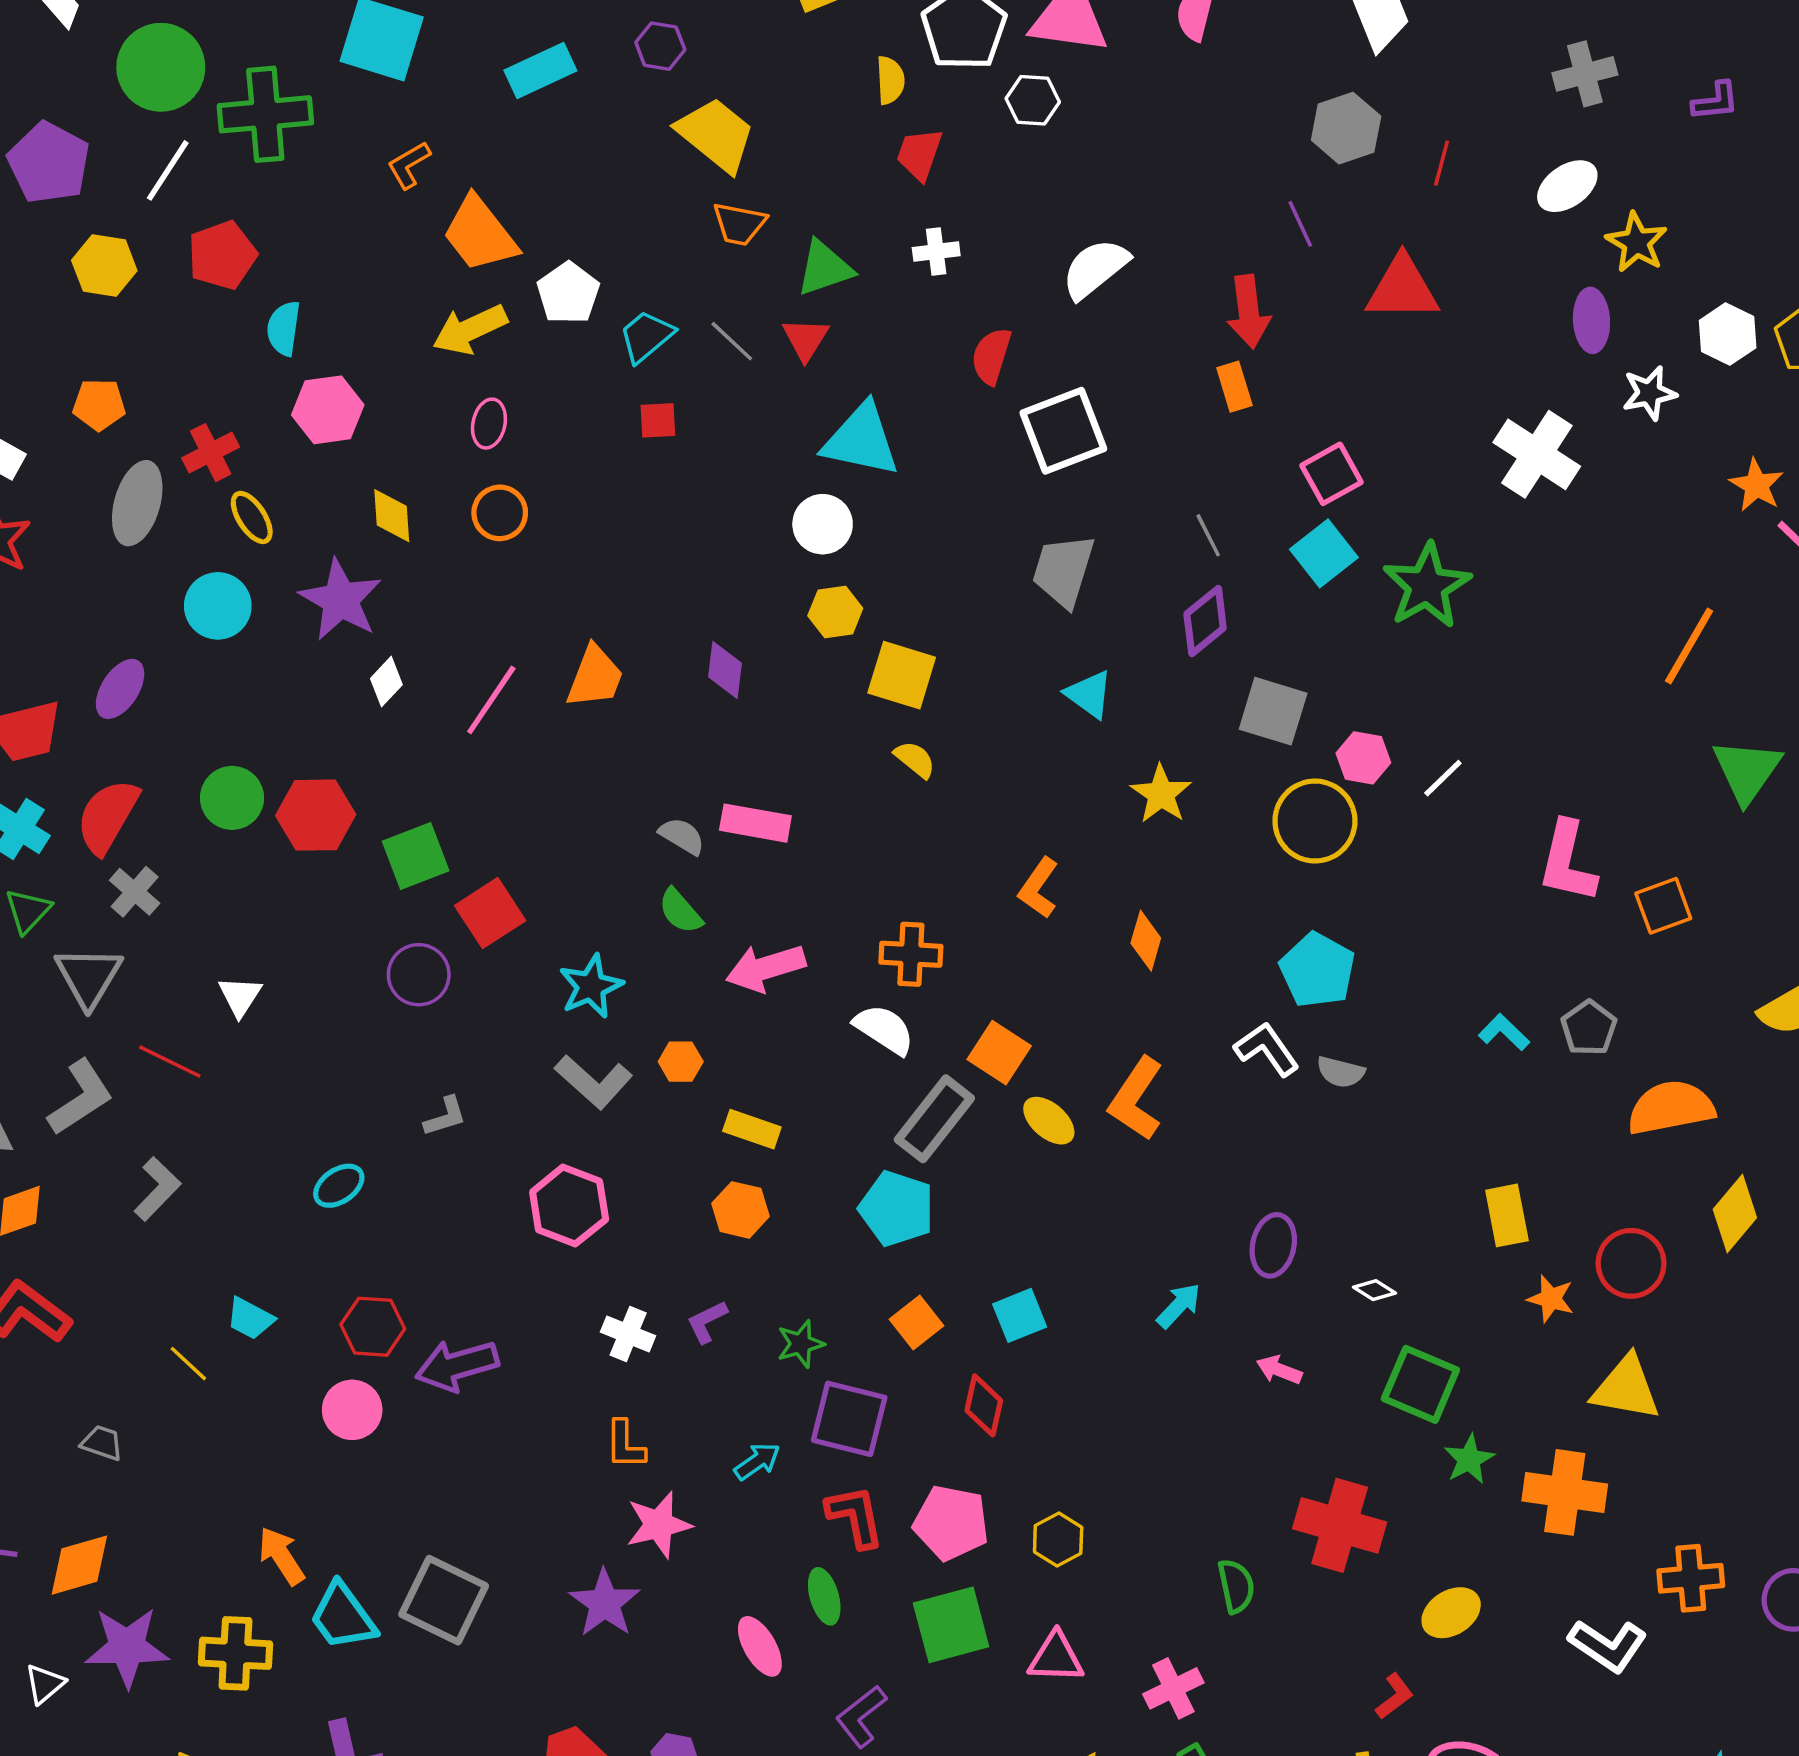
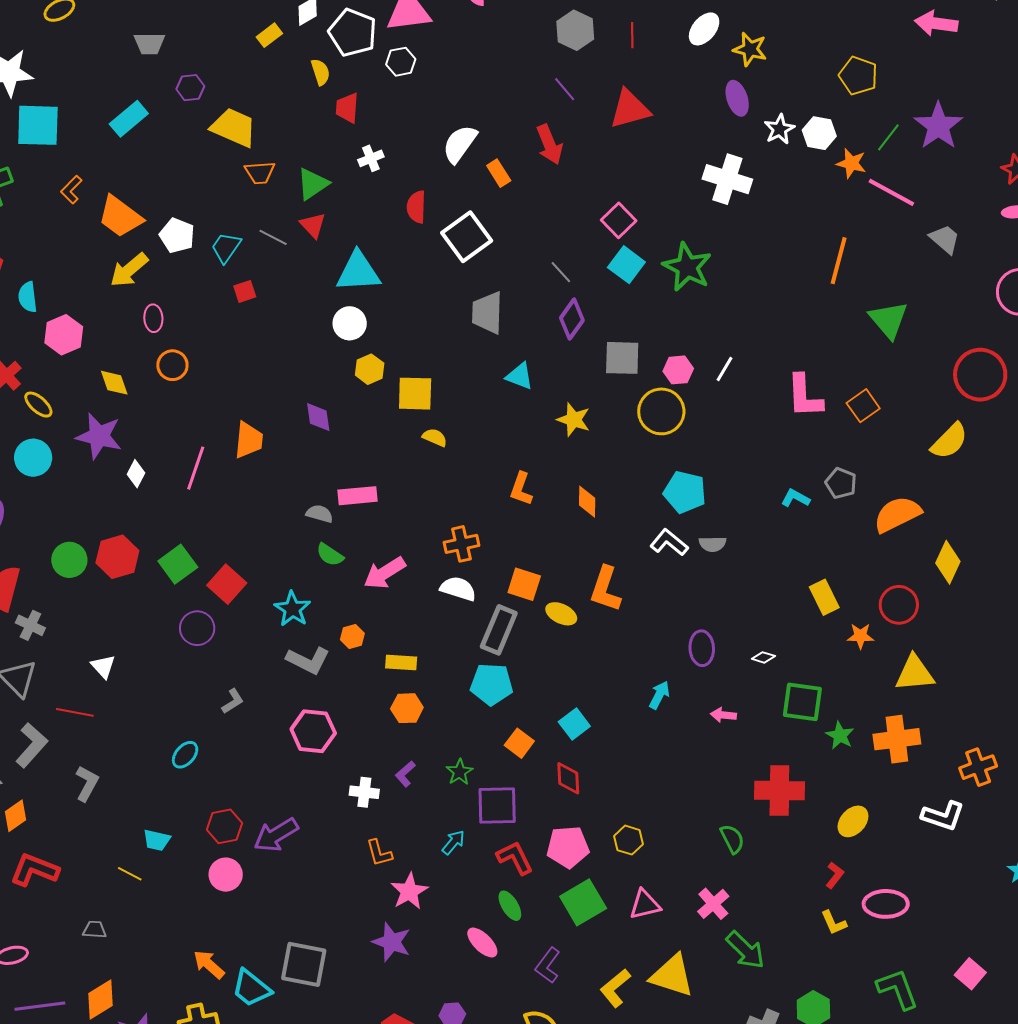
white hexagon: (1728, 334) -> (819, 133), moved
orange rectangle: (1234, 387) -> (499, 173), moved

